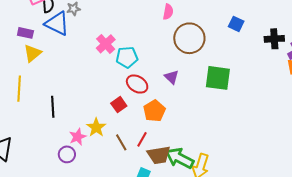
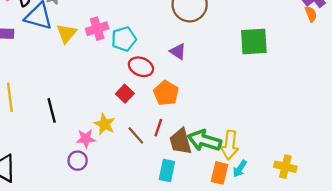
pink cross: (106, 44) -> (97, 29), turned 36
yellow triangle: (32, 53) -> (67, 33), moved
green square: (218, 78) -> (254, 41), moved
pink star: (78, 137) -> (86, 139), turned 30
brown trapezoid: (159, 155) -> (181, 141), turned 95

